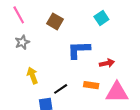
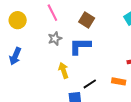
blue L-shape: (79, 50) -> (80, 46), moved

